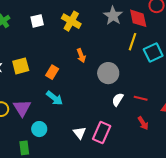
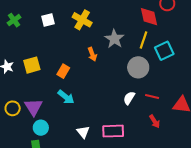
gray star: (113, 16) -> (114, 39), moved
gray circle: (108, 73) -> (138, 67), moved
cyan circle: (39, 129) -> (41, 128), moved
white triangle: (80, 133) -> (83, 132), moved
pink rectangle: (102, 133) -> (113, 131), turned 65

